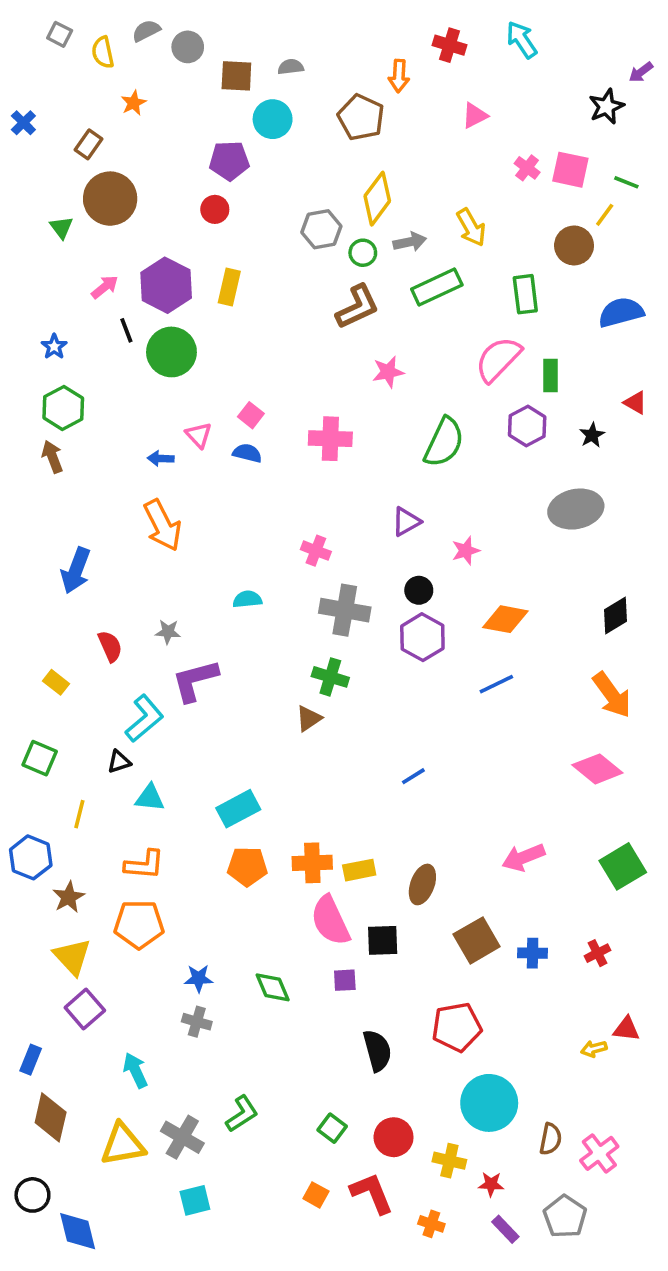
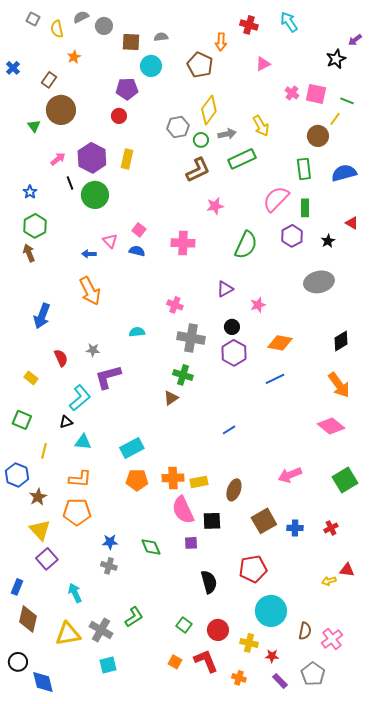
green rectangle: (525, 294) -> (304, 169), moved

